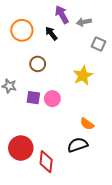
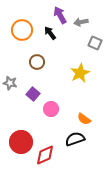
purple square: (33, 98) -> (33, 94), turned 32
pink circle: (52, 99) -> (51, 109), moved
red diamond: (46, 162) -> (45, 155), turned 60

